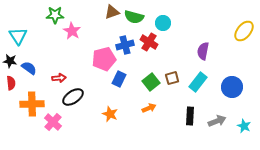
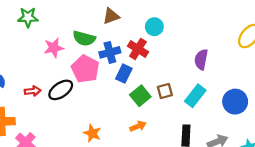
brown triangle: (112, 12) -> (111, 16), moved
green semicircle: (134, 17) -> (84, 38), moved
pink star: (72, 31) -> (54, 48), moved, turned 30
pink pentagon: (104, 59) -> (85, 69), turned -30
blue rectangle: (119, 79) -> (124, 74), moved
black ellipse: (73, 97) -> (61, 90), moved

